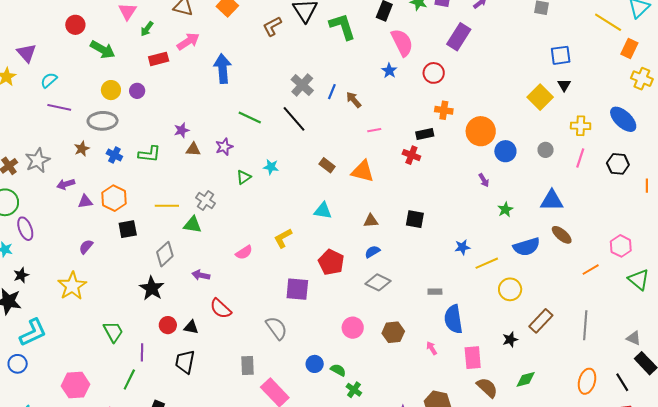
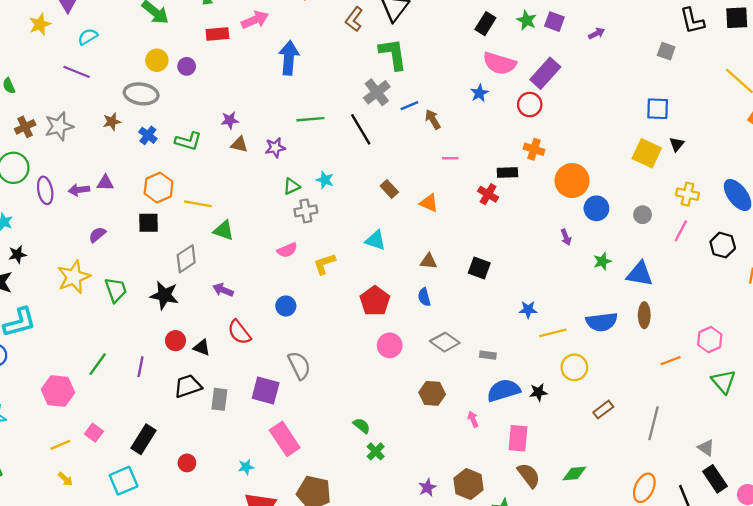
brown L-shape: (272, 26) -> (354, 19), turned -35
green L-shape: (342, 26) -> (393, 54), moved
purple rectangle: (459, 37) -> (545, 73), moved
pink semicircle: (402, 43) -> (499, 63), turned 124
blue square: (561, 55) -> (658, 109), moved
blue line: (332, 92) -> (409, 106), turned 35
yellow square: (540, 97) -> (647, 153), turned -30
purple line: (59, 107) -> (77, 72), moved
green line: (250, 118) -> (310, 119), turned -40
orange triangle: (363, 171) -> (429, 203), size x0.7
purple arrow: (66, 184) -> (79, 190), moved
orange hexagon: (114, 198) -> (159, 188), moved
gray cross: (206, 200) -> (306, 211), moved, turned 36
green star: (505, 209) -> (602, 261), moved
purple ellipse: (25, 229) -> (45, 190), moved
brown ellipse: (562, 235) -> (644, 315), turned 40
pink semicircle: (244, 252) -> (287, 250), moved
blue semicircle: (372, 252) -> (424, 297), turned -84
gray diamond: (378, 282) -> (445, 342), moved
black star: (152, 288) -> (164, 295), turned -30
purple square: (297, 289) -> (266, 391), moved
blue semicircle: (453, 319) -> (504, 390), turned 72
brown rectangle: (541, 321) -> (603, 410), size x0.7
pink circle: (353, 328) -> (390, 345), moved
green trapezoid: (113, 332) -> (116, 290), moved
black star: (510, 339) -> (538, 392), moved
black trapezoid: (185, 362) -> (188, 386), turned 50
blue circle: (315, 364) -> (286, 306), moved
gray rectangle: (248, 366) -> (219, 399), moved
green line: (129, 380) -> (98, 364), moved

